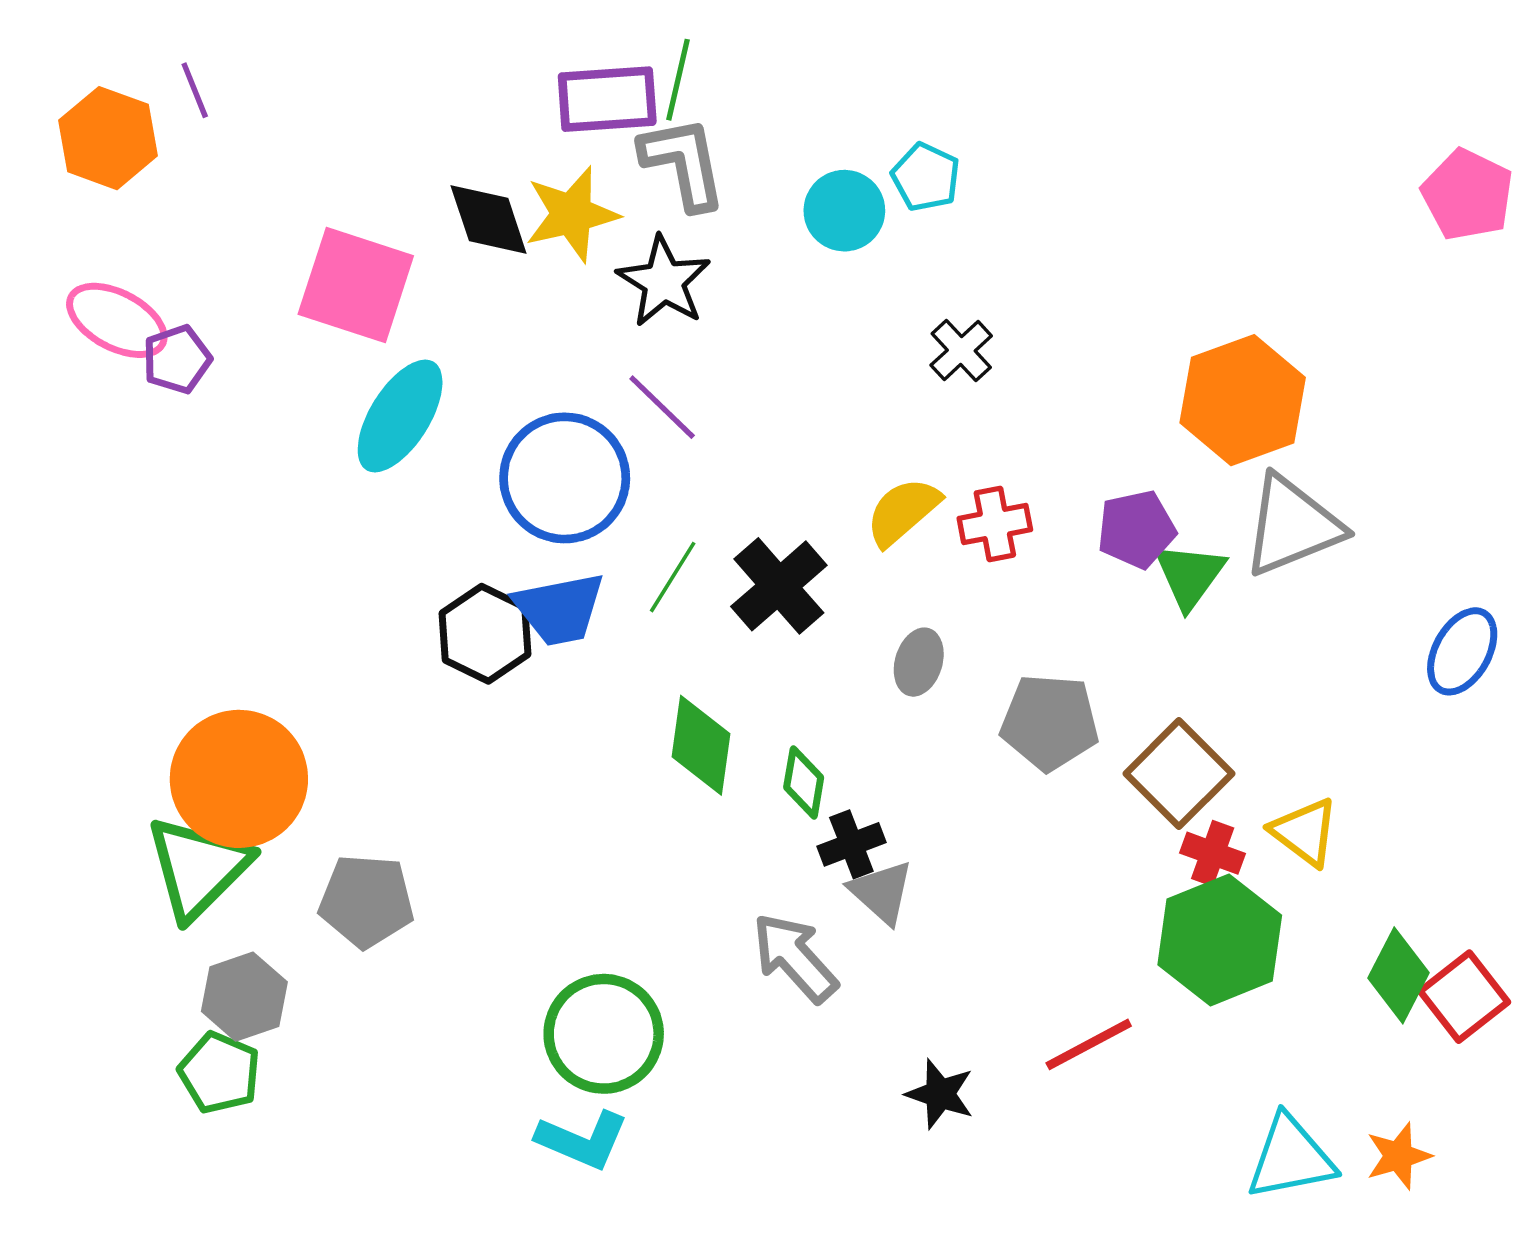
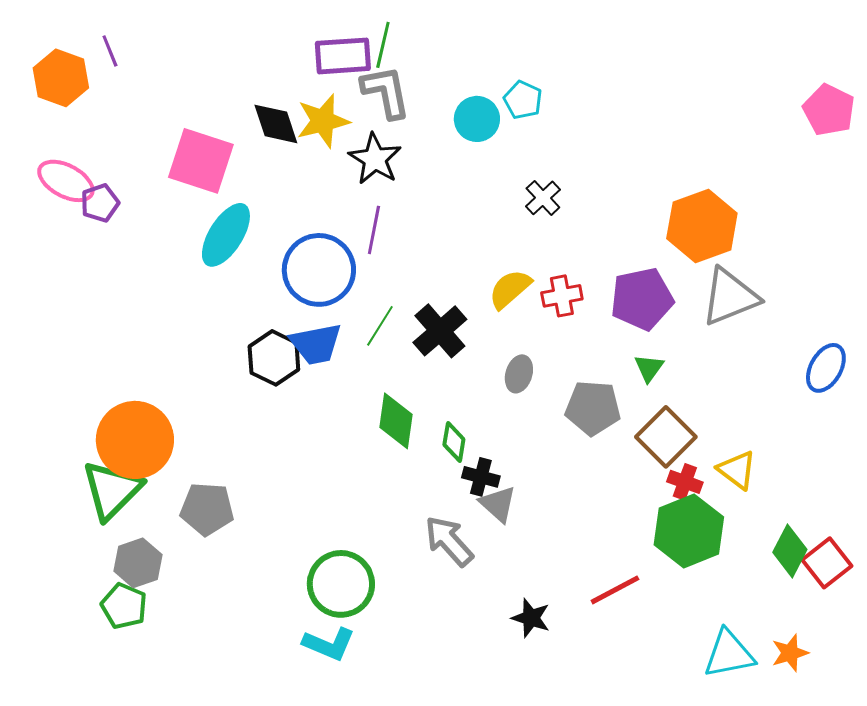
purple line: (662, 407) -> (374, 230), turned 57
purple pentagon: (1136, 529) -> (642, 299), size x1.4
green triangle: (1190, 575) -> (649, 368), moved, size x0.7
black cross: (851, 844) -> (481, 477), turned 36

